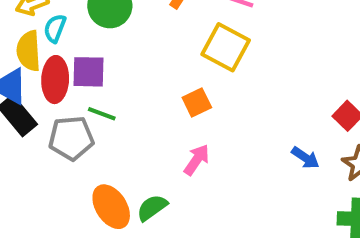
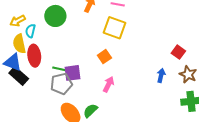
purple square: (89, 72) -> (73, 73), moved
gray pentagon: (71, 138) -> (61, 84), moved
blue arrow: (305, 158) -> (161, 75), turned -104

